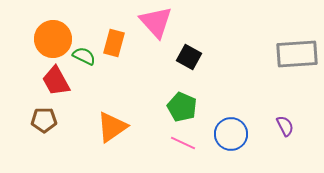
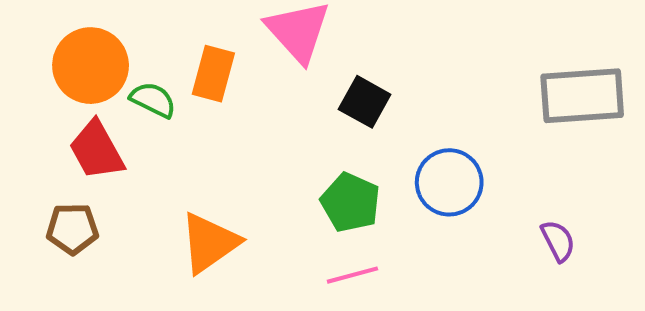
blue circle: (231, 134) -> (449, 182), moved
pink line: (183, 143) -> (352, 275), turned -40

